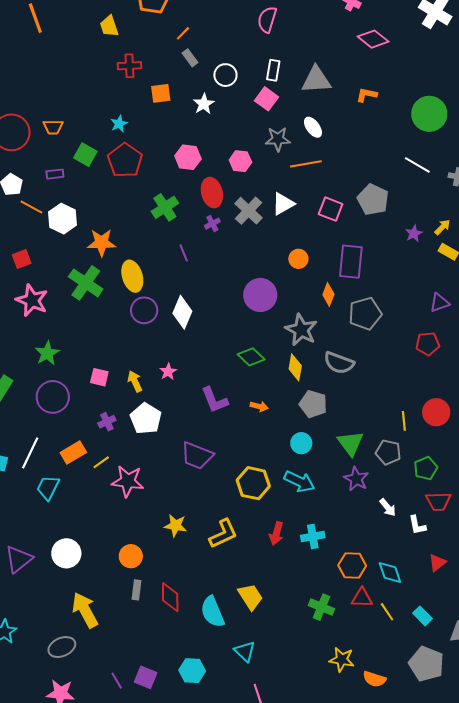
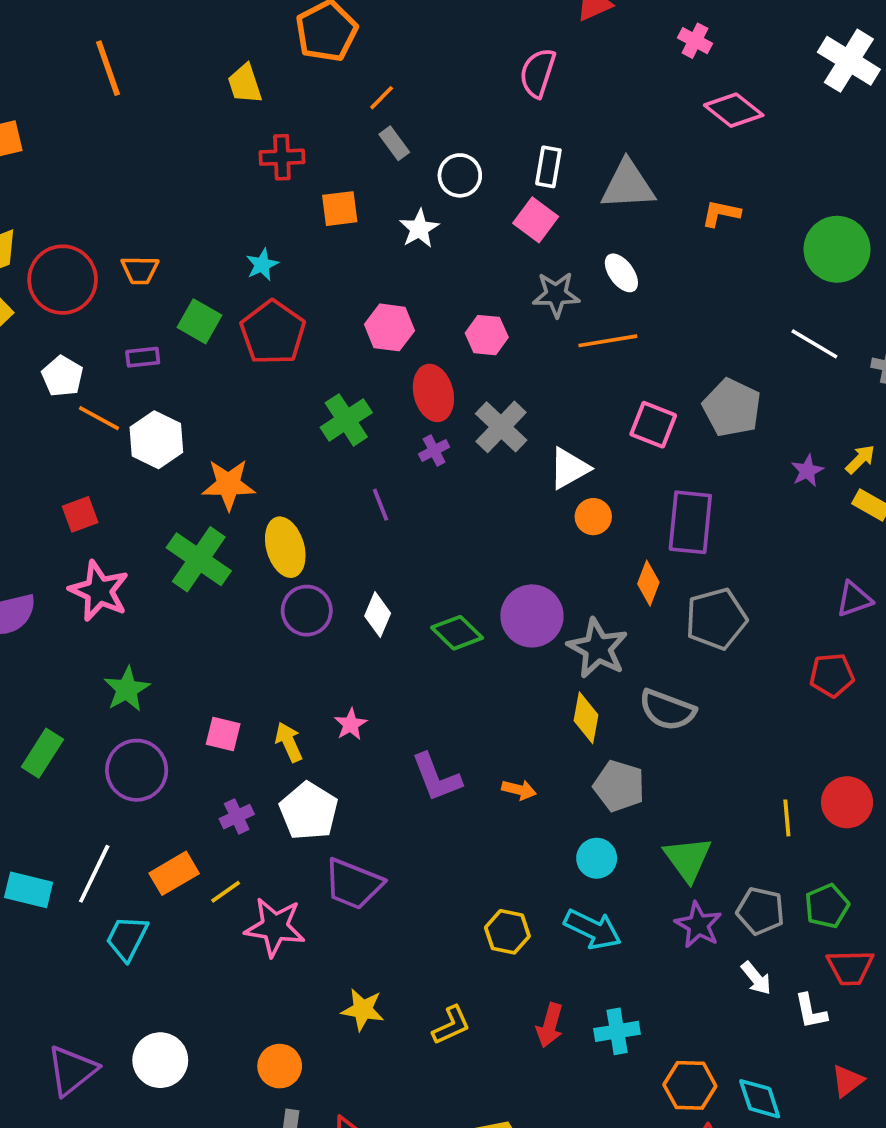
white triangle: (283, 204) -> (569, 468), moved
purple circle: (260, 295) -> (532, 616), moved
white diamond: (182, 312) -> (378, 615), size x0.7
green diamond: (251, 357) -> (457, 633), moved
gray pentagon: (388, 452) -> (760, 911), moved
purple trapezoid: (197, 456) -> (353, 884), moved
yellow hexagon: (253, 483) -> (507, 932), size x0.7
yellow L-shape: (223, 534) -> (451, 1025), size x0.7

